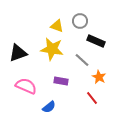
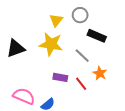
yellow triangle: (57, 26) -> (56, 20), turned 48
pink semicircle: (26, 86) -> (24, 96), moved
red line: (92, 98) -> (81, 84), moved

